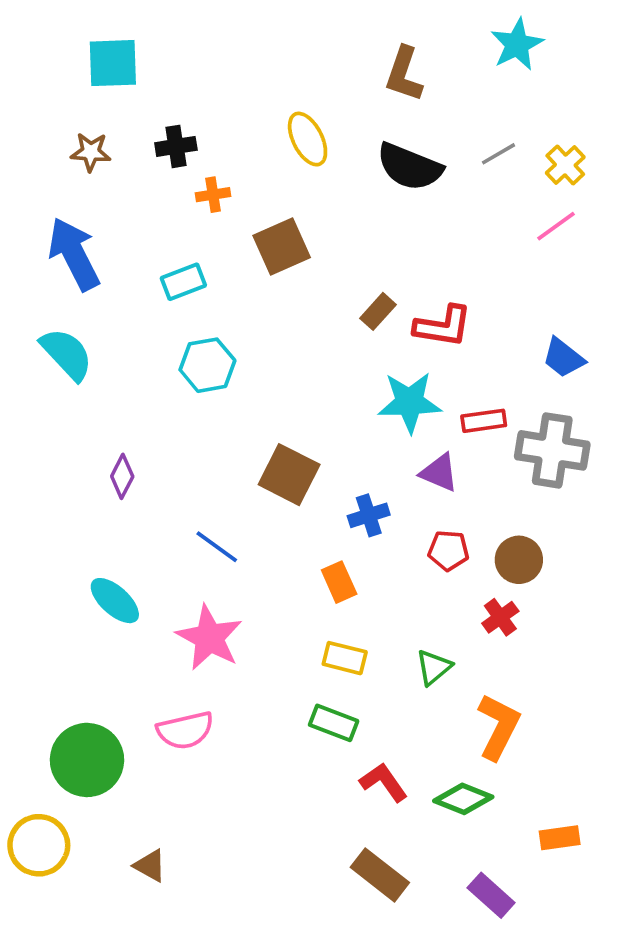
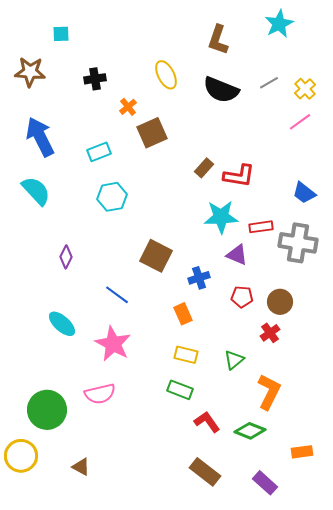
cyan square: (113, 63) -> (61, 34), size x0.6
brown star: (91, 152) -> (30, 72), moved, size x1.4
orange cross: (213, 195) -> (128, 107), moved, turned -30

